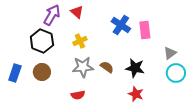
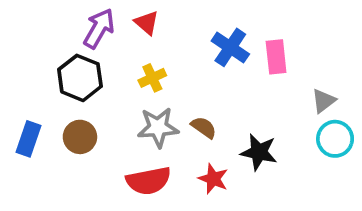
black star: (135, 68) -> (259, 152), moved
red star: (136, 94) -> (213, 179), moved
red semicircle: (78, 95) -> (148, 181), size x1.6

